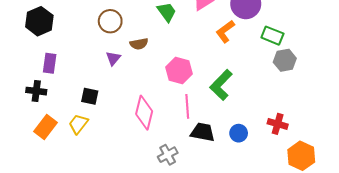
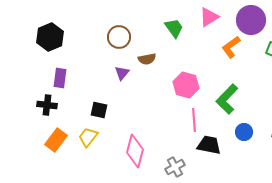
pink diamond: (144, 113) -> (135, 151), moved
blue circle: (239, 133) -> (244, 132), moved

